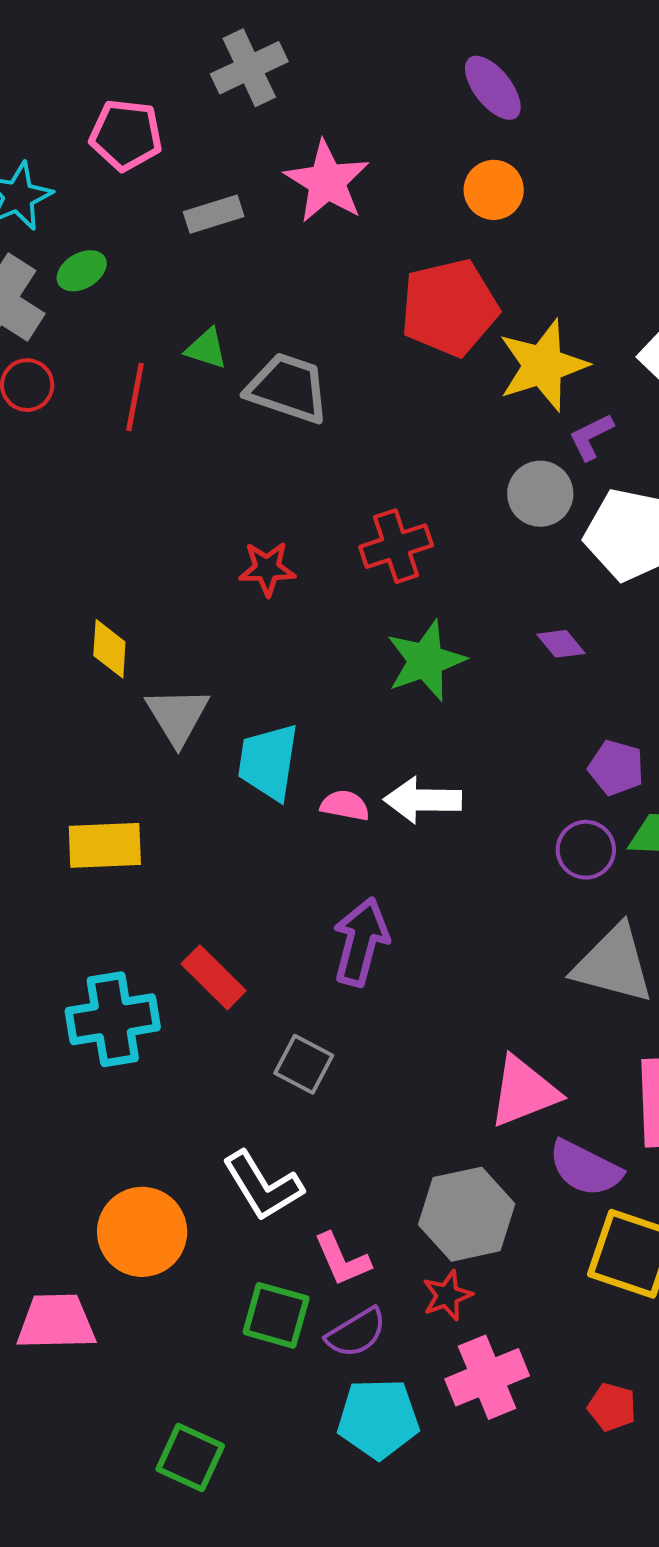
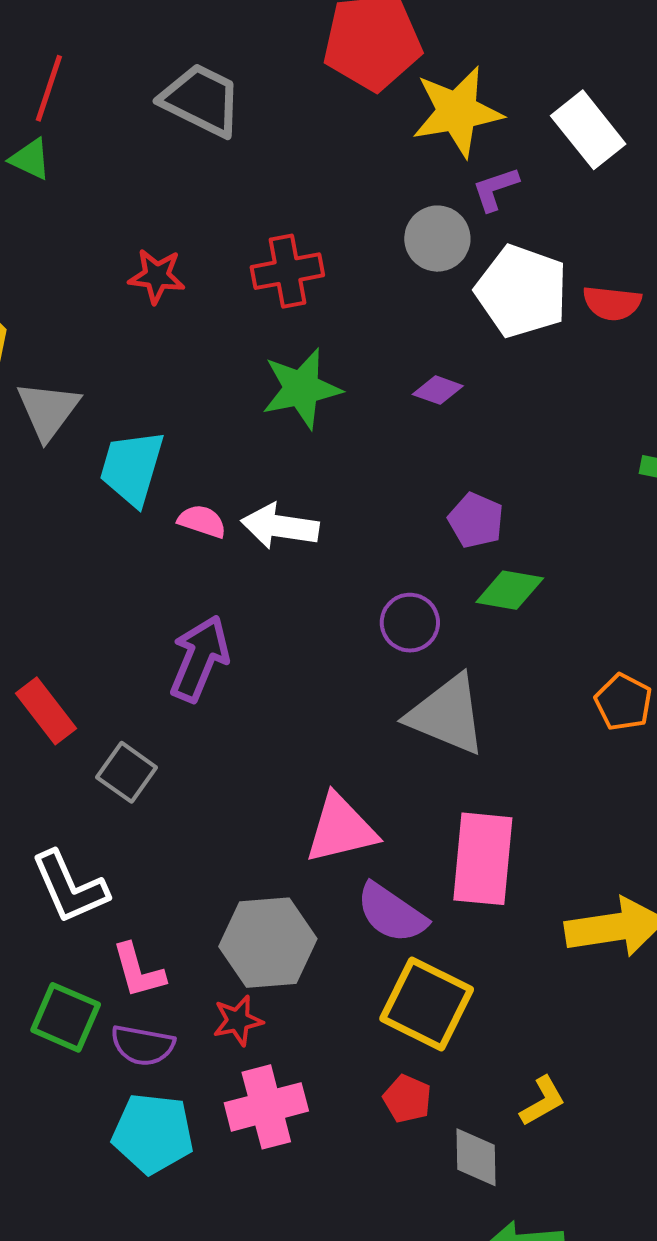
green triangle: (206, 349) -> (30, 159), moved
purple diamond: (561, 644) -> (438, 390), turned -39
purple circle: (586, 850) -> (410, 623), moved
red rectangle: (214, 977) -> (46, 711), moved
purple semicircle: (356, 1333) -> (143, 1045), turned 34
red pentagon: (612, 1407) -> (407, 1099), moved

